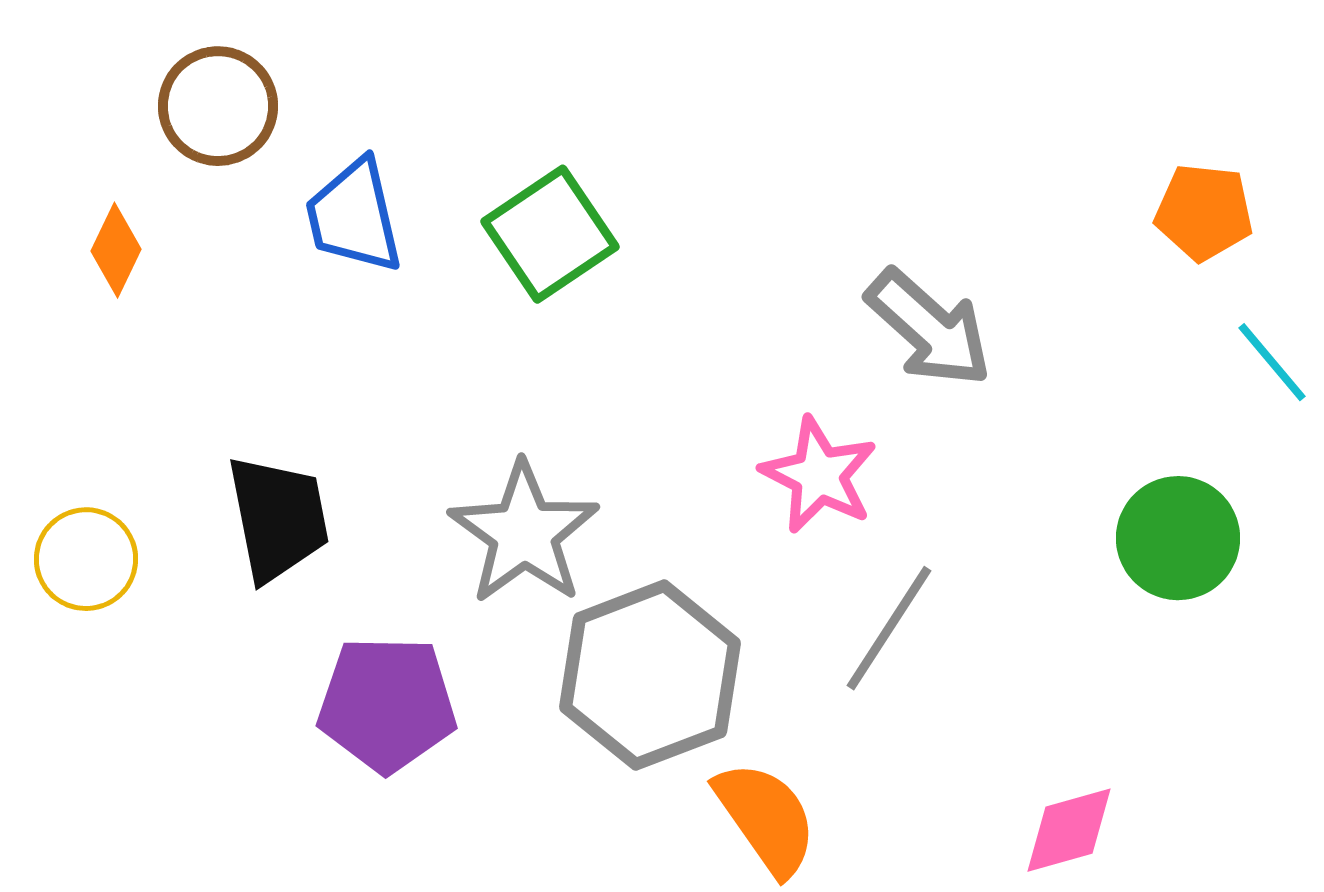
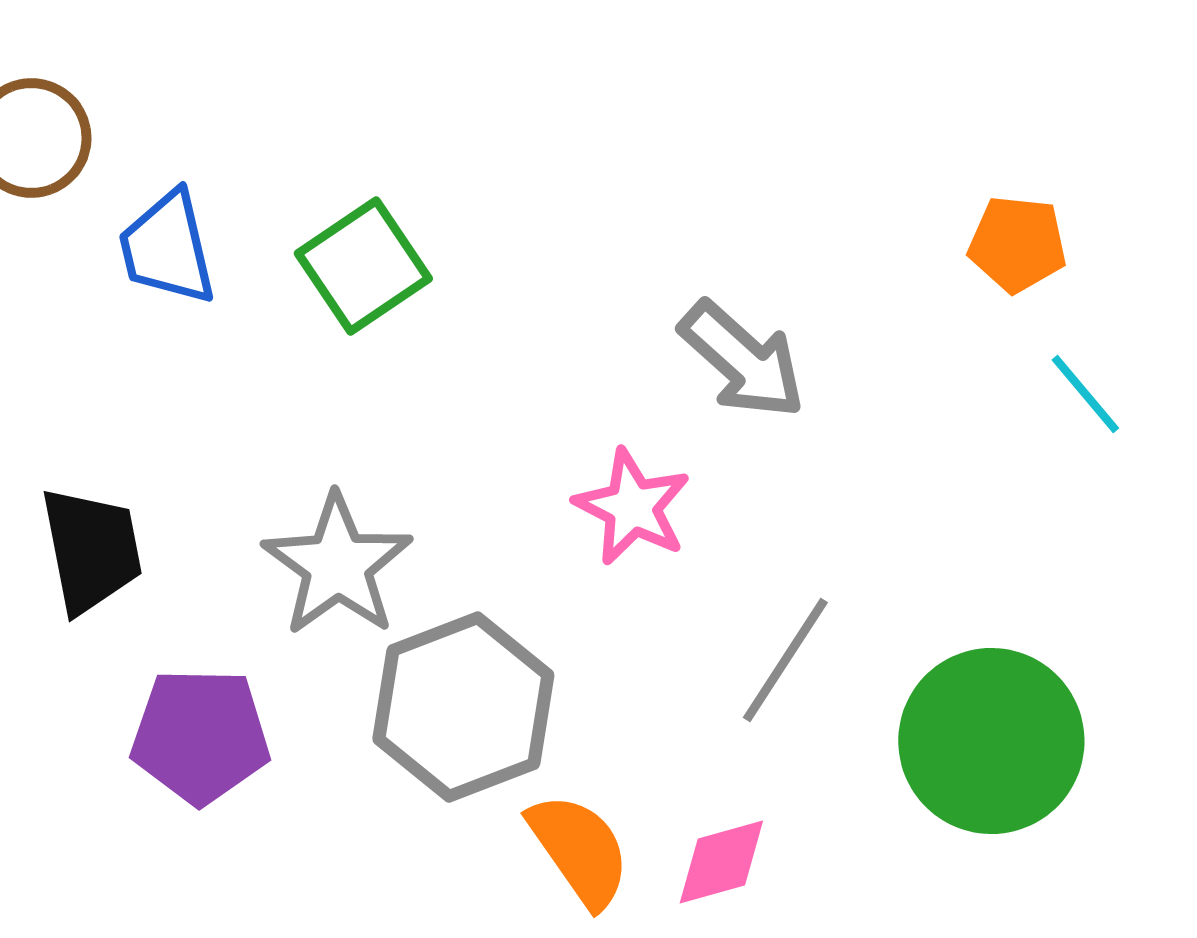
green circle: (1178, 538) -> (991, 741), moved, size x1.5
gray line: (889, 628) -> (785, 660), moved
pink diamond: (1069, 830) -> (721, 862), moved

